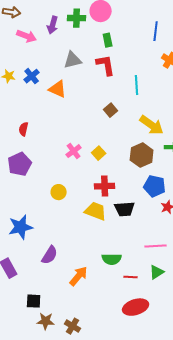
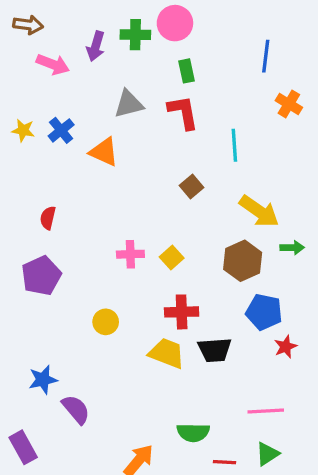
pink cross: (74, 151) -> (130, 254), turned 35
blue star: (21, 227) -> (43, 380), size x0.7
purple semicircle: (50, 255) -> (76, 409), moved, turned -72

